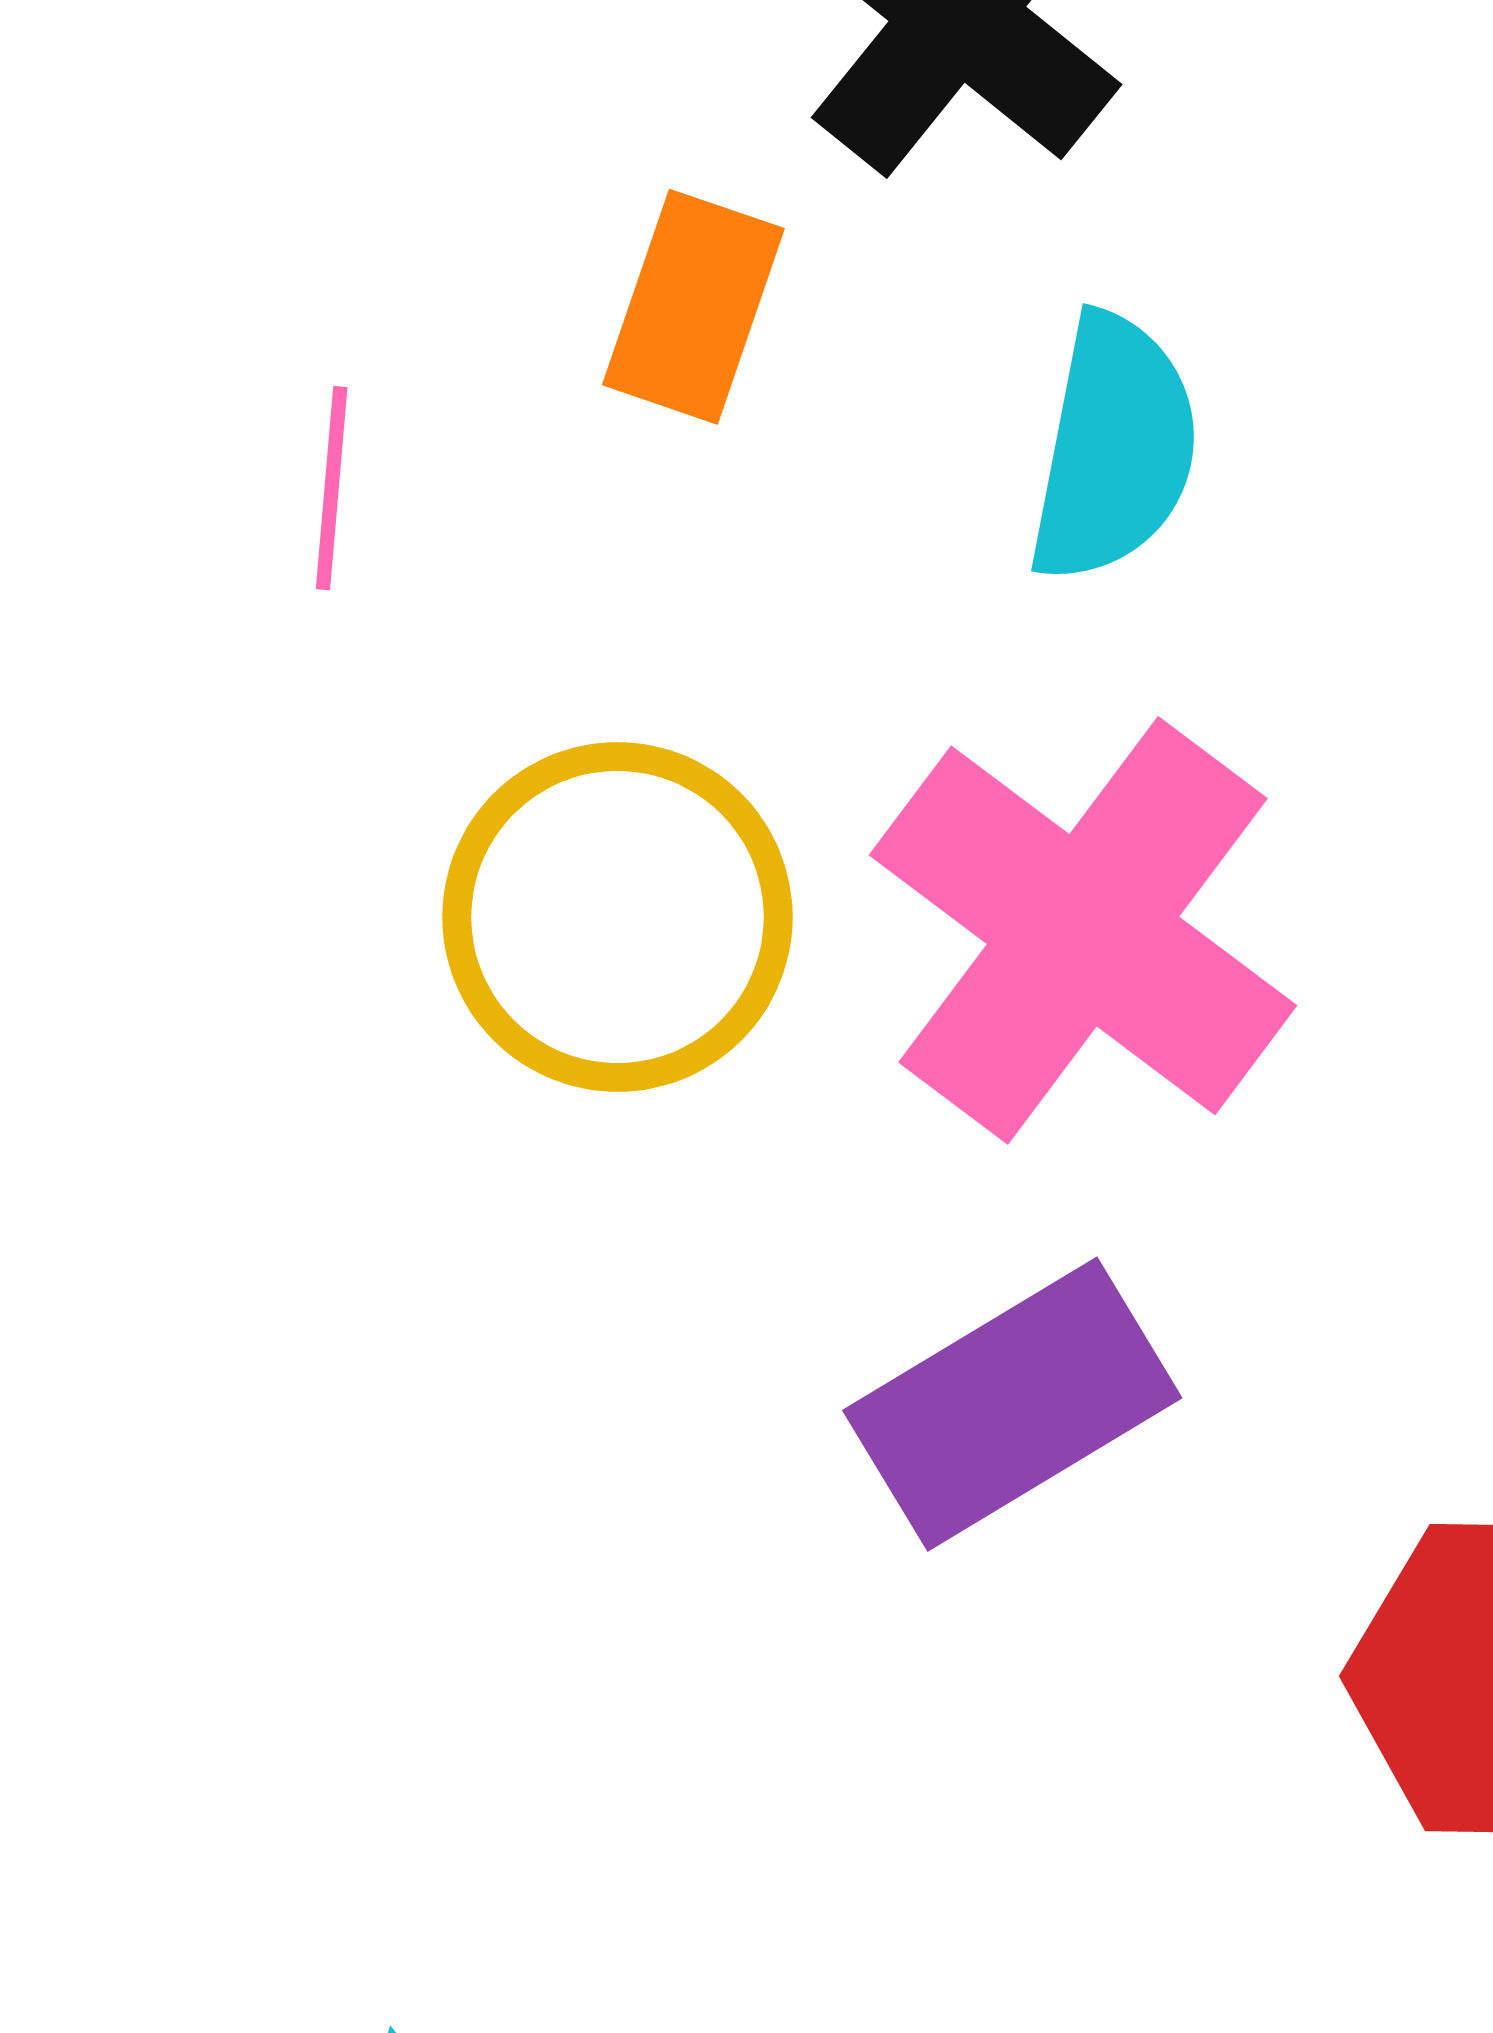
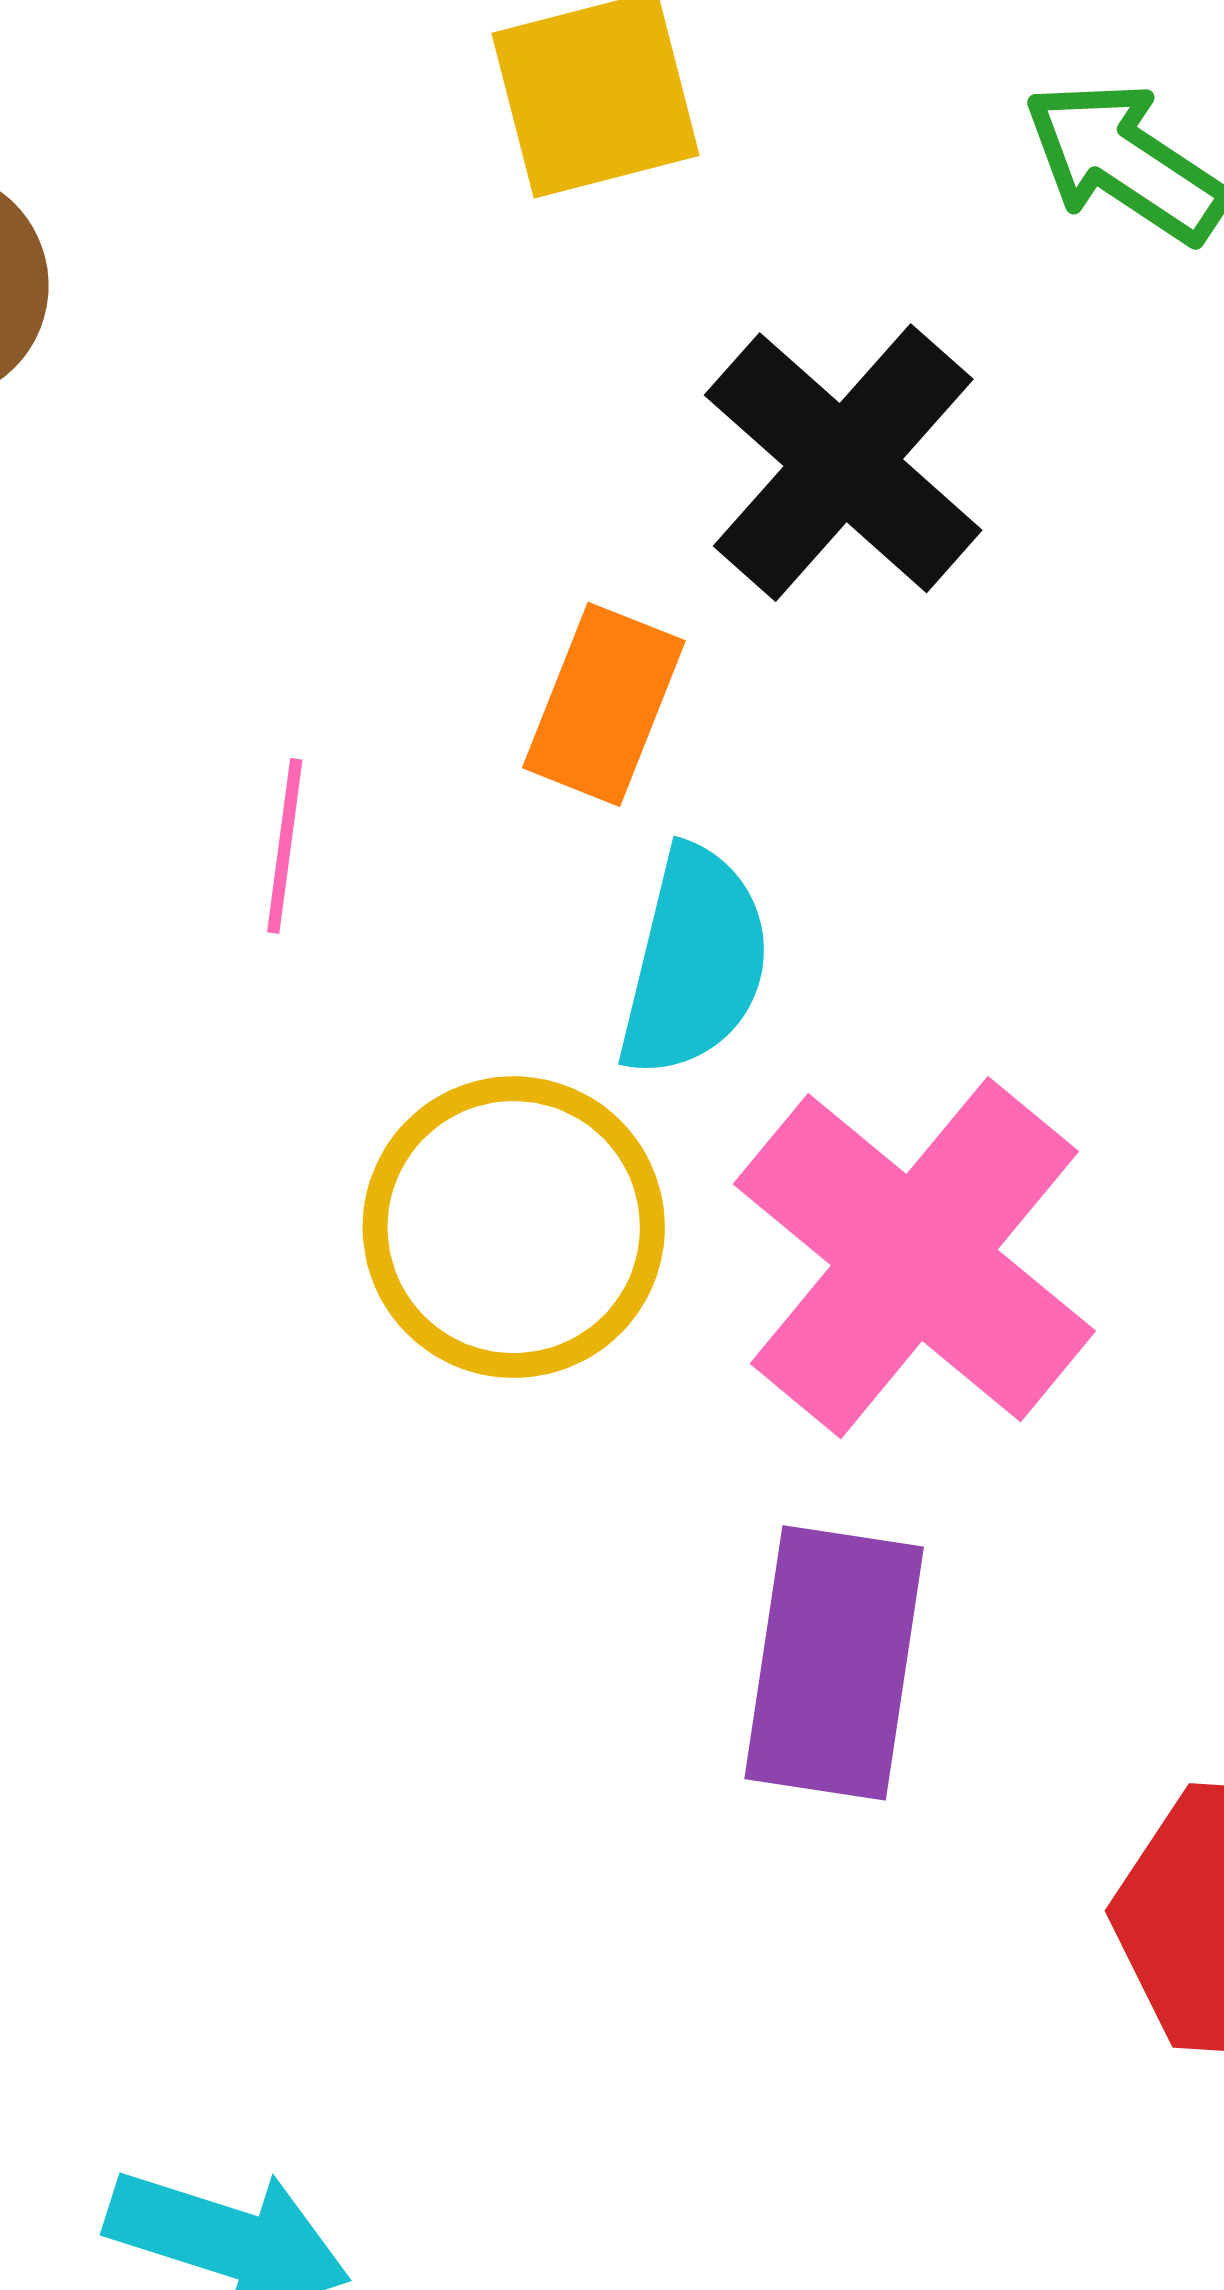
cyan semicircle: (1114, 448) -> (695, 962), moved
purple rectangle: (1012, 1404) -> (834, 1663), turned -53

